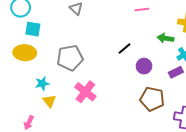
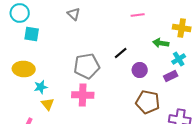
yellow ellipse: (25, 53) -> (24, 69), moved
gray pentagon: (70, 58) -> (87, 66), moved
pink cross: (85, 92) -> (83, 95), turned -35

